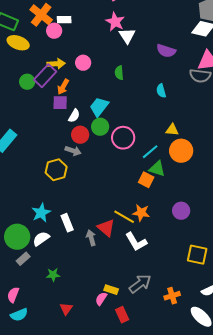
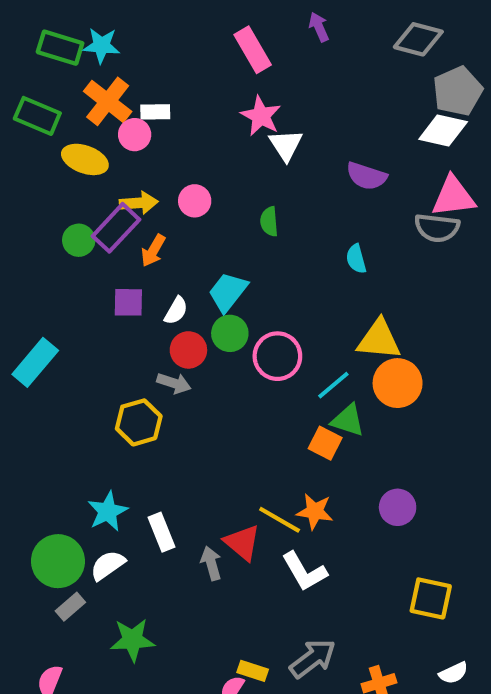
yellow ellipse: (18, 43) -> (85, 159), moved
purple square: (60, 103) -> (128, 302), moved
yellow triangle: (172, 130) -> (379, 340), size x1.6
green star: (53, 275) -> (133, 640), size x1.5

